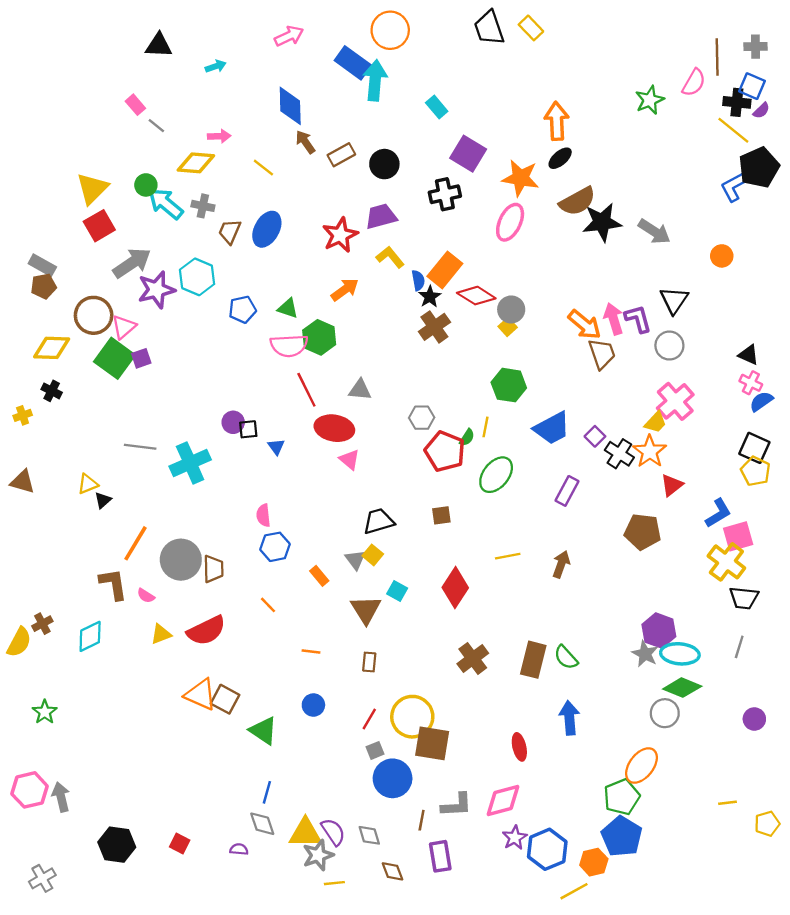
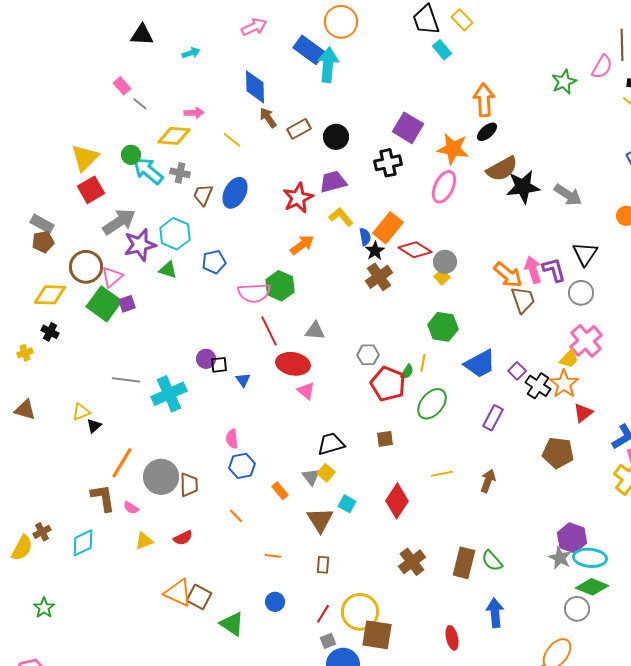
cyan rectangle: (437, 107) -> (442, 50), moved
green triangle: (288, 308) -> (168, 270), moved
red semicircle: (206, 631) -> (183, 538), size x0.6

